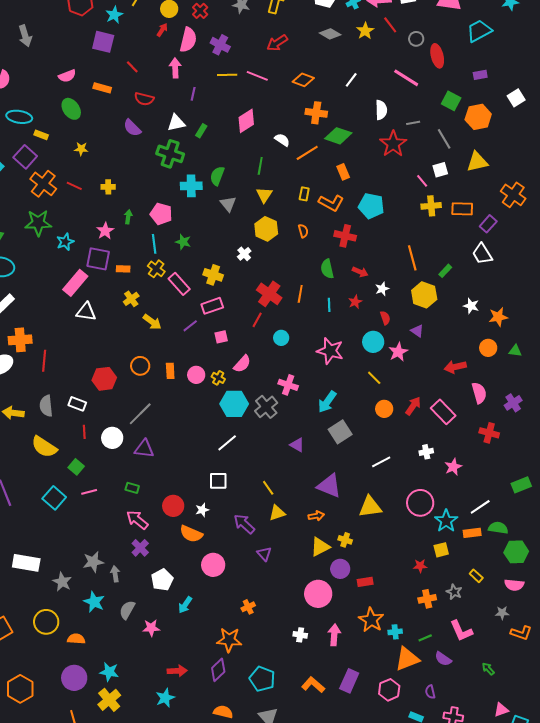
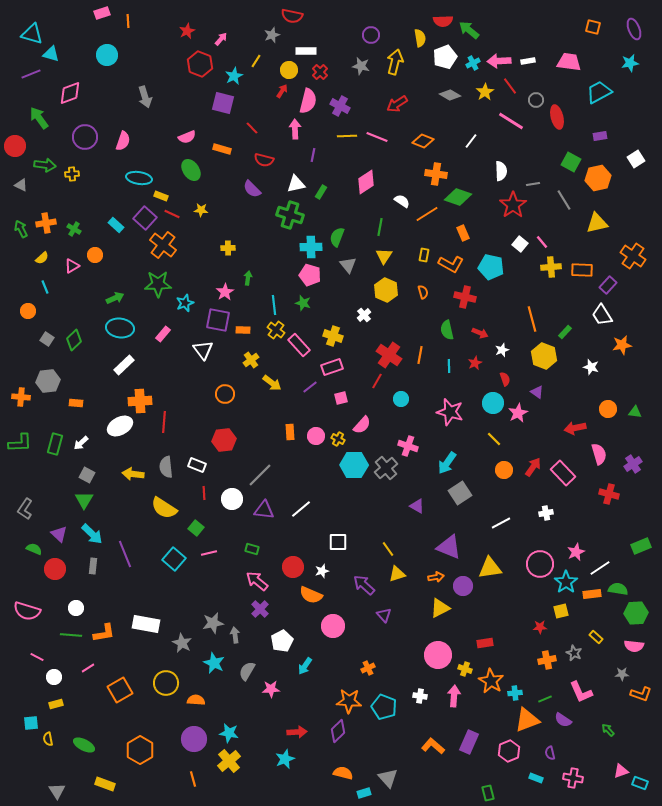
pink line: (406, 78) -> (511, 121), moved
white square: (440, 170) -> (520, 244), moved, turned -35
red line: (74, 186) -> (172, 214), moved
pink pentagon: (161, 214) -> (310, 275), moved
pink rectangle: (75, 283) -> (163, 334), moved, size x0.6
white triangle: (86, 312) -> (203, 350), moved, turned 45
orange star: (498, 317) -> (622, 345), moved
orange circle: (140, 366) -> (225, 394), moved
white line: (227, 443) -> (301, 509), moved
pink star: (453, 467) -> (576, 552), moved
yellow cross: (345, 540) -> (465, 669), moved
purple circle: (340, 569) -> (463, 586), moved
cyan pentagon: (262, 679) -> (384, 707), moved

